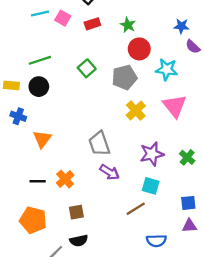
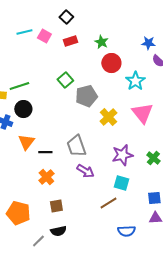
green line: (40, 60) -> (19, 86), moved
cyan star: (167, 69) -> (135, 81), turned 30
gray pentagon: (124, 77) -> (86, 96), moved
black circle: (39, 87) -> (23, 109), moved
black line: (38, 181) -> (45, 152), moved

